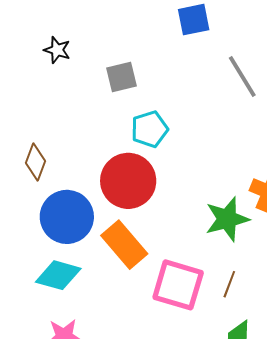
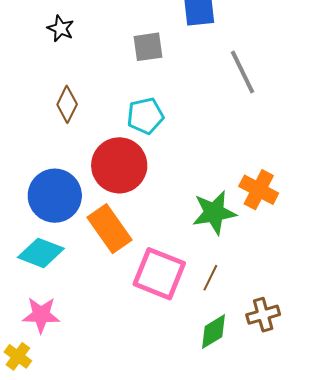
gray square: (122, 77) -> (148, 47), moved
brown diamond: (35, 162) -> (67, 104), moved

